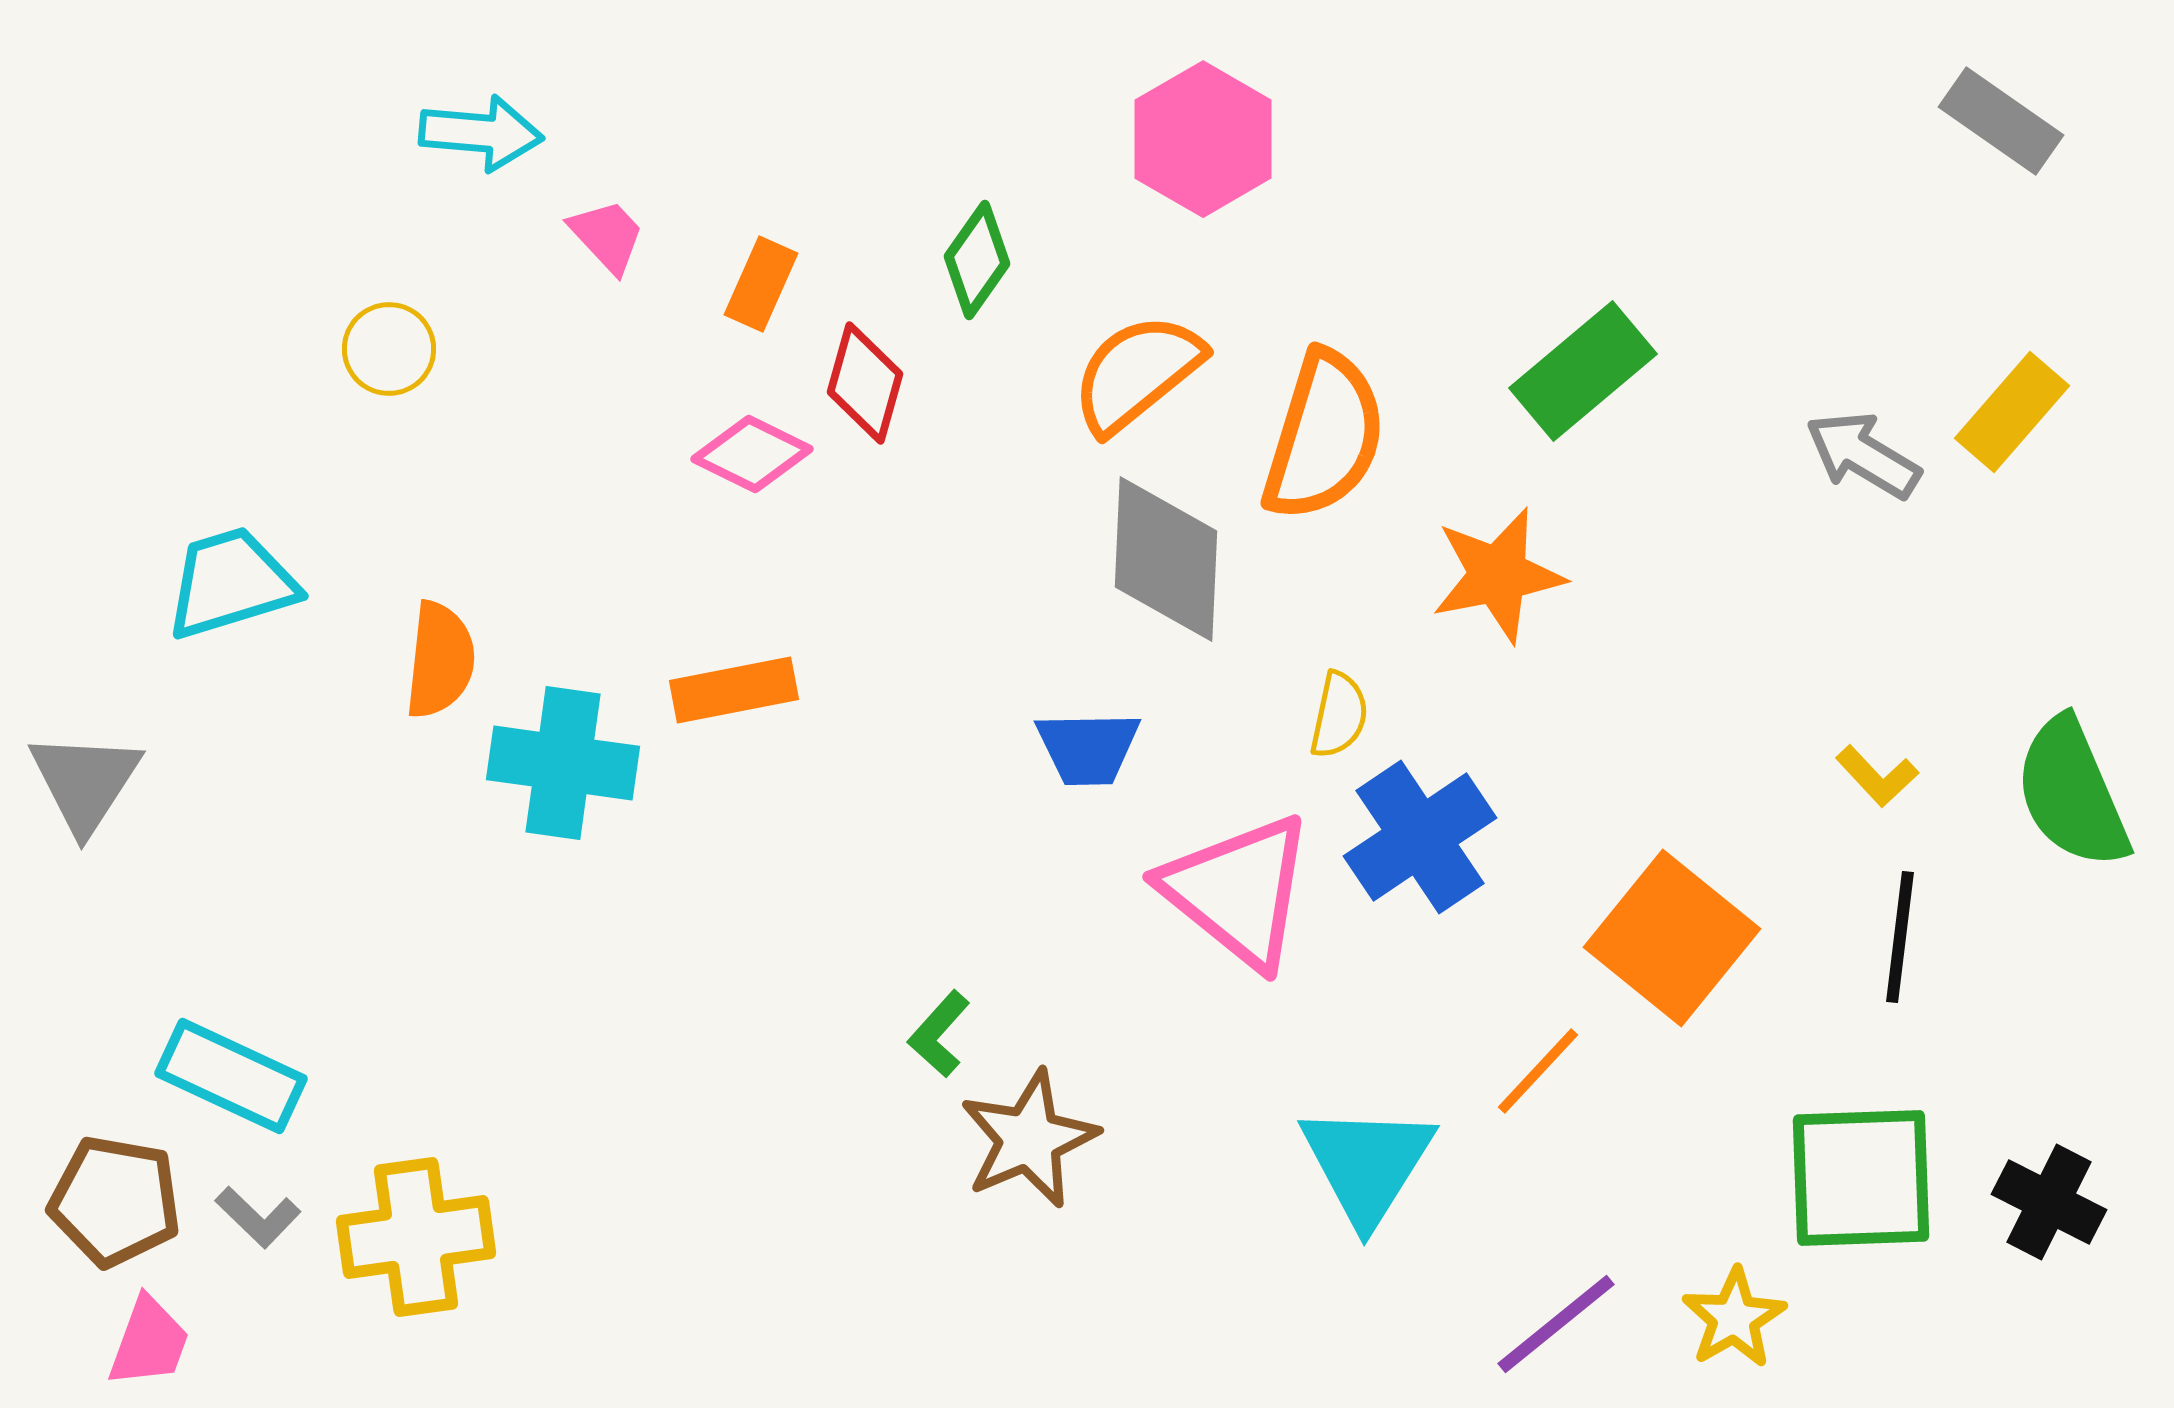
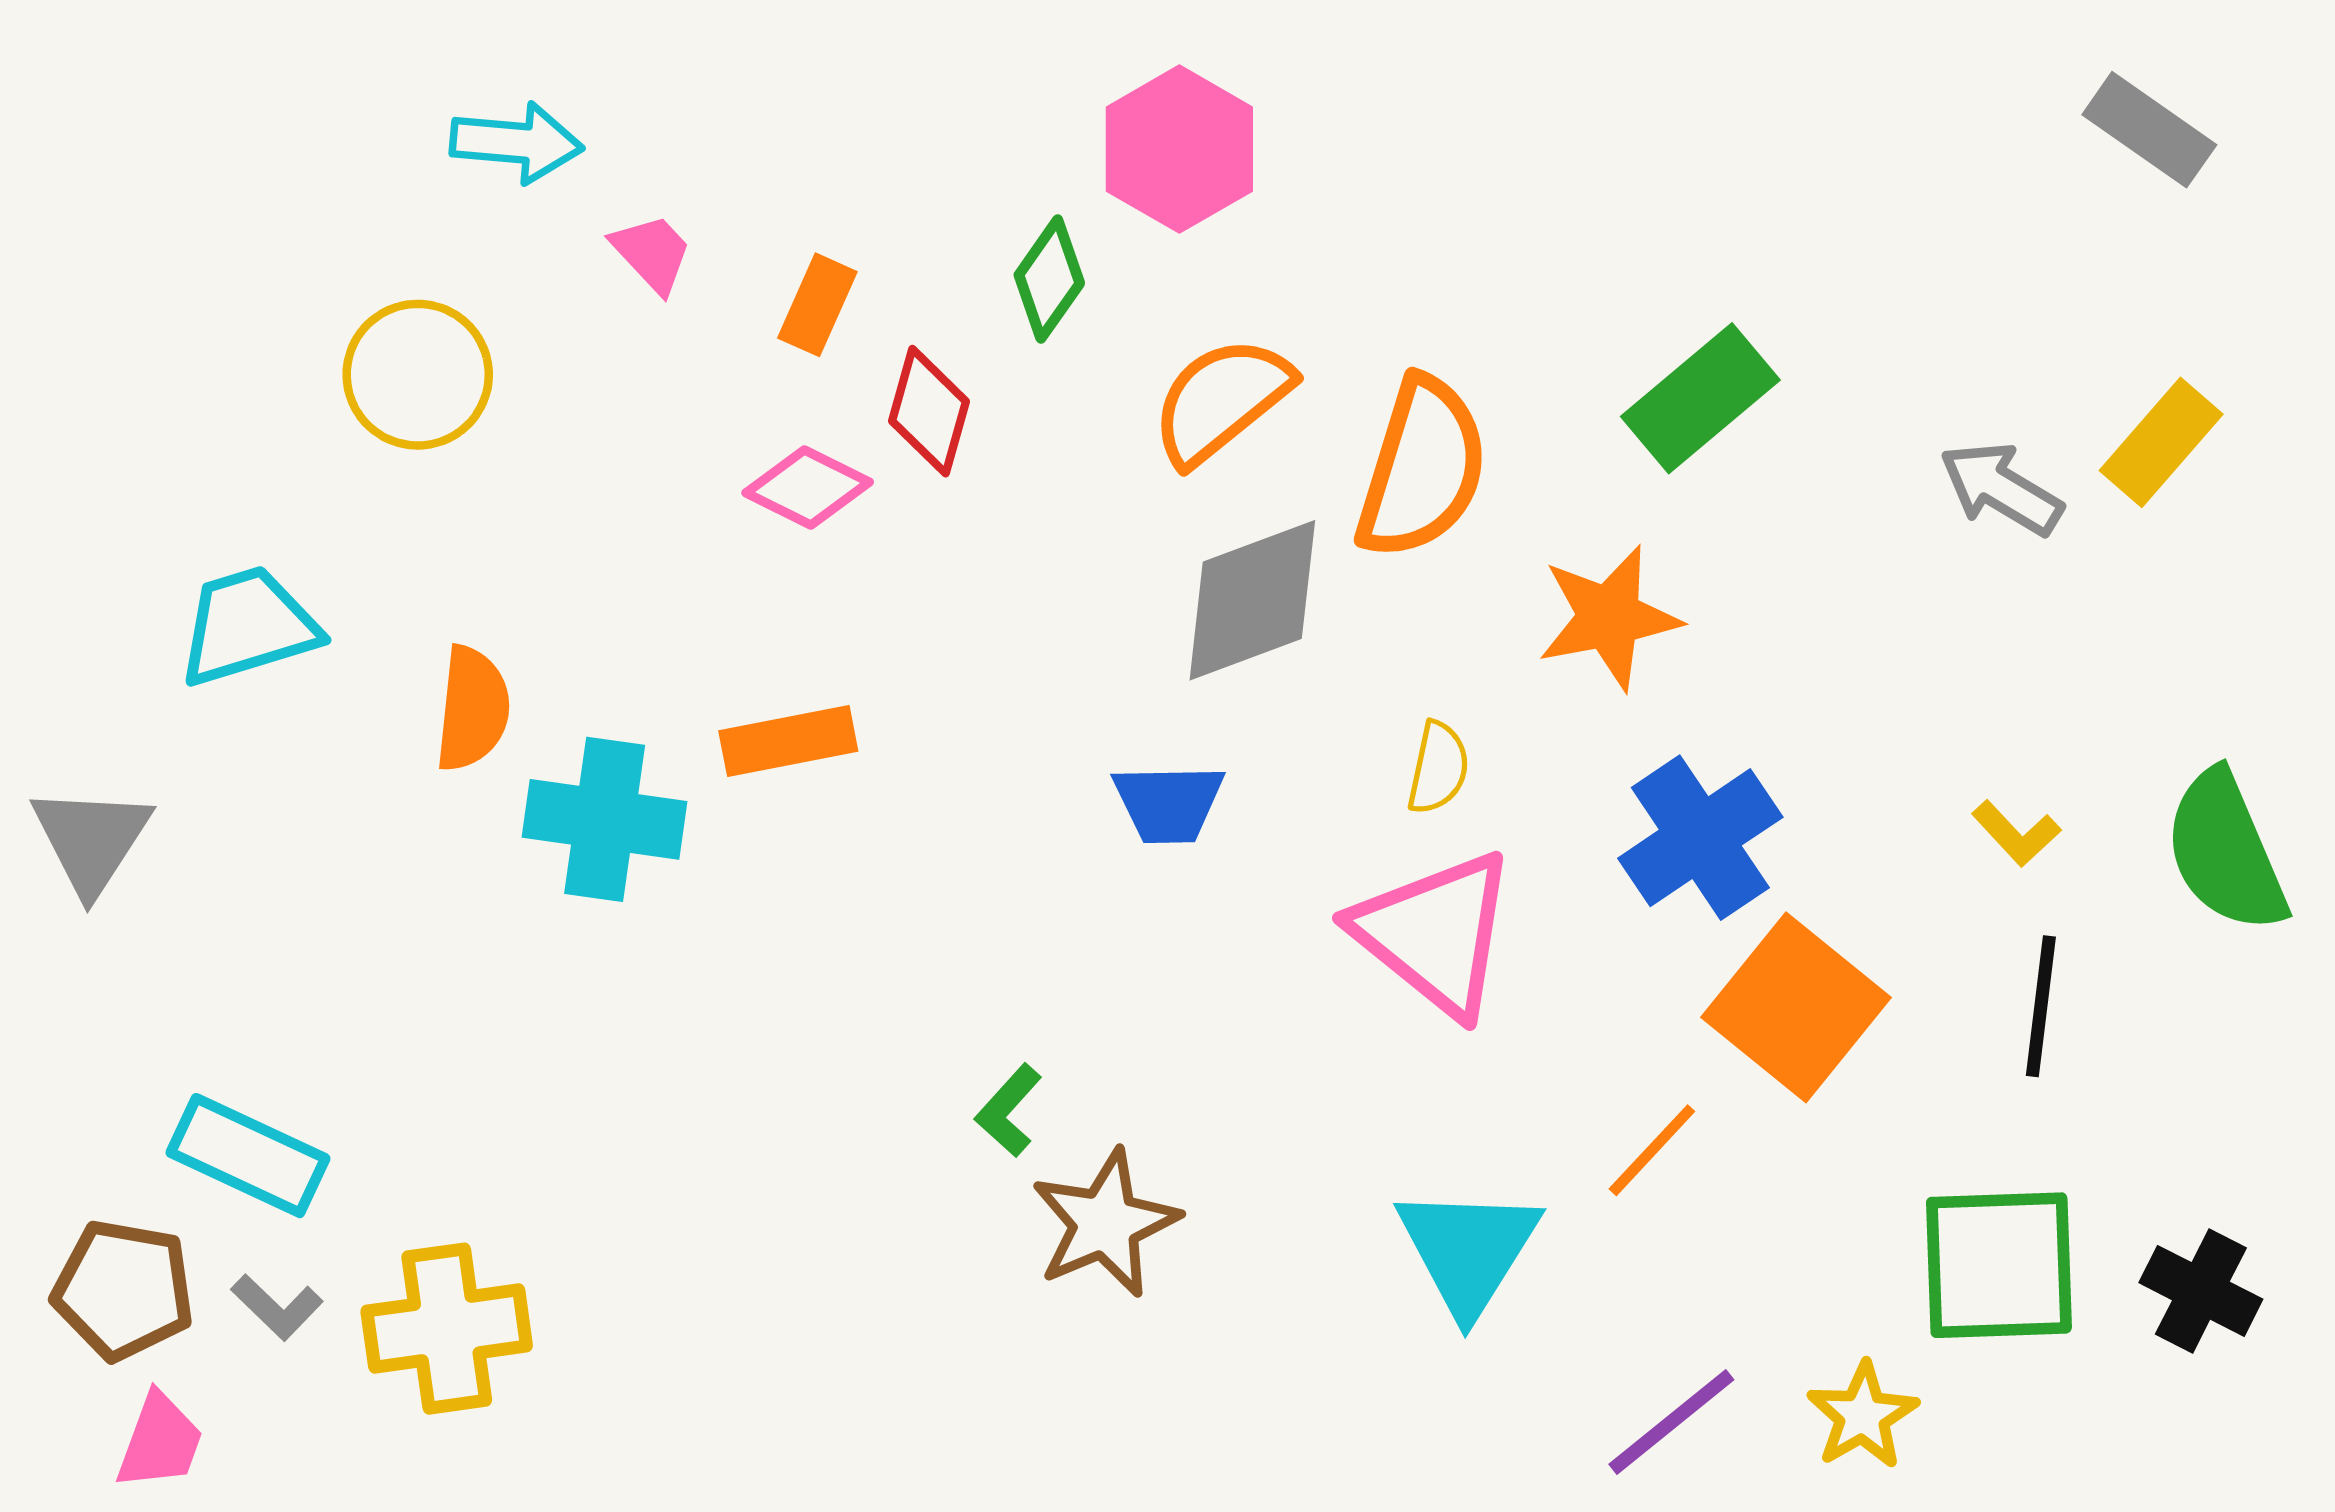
pink hexagon: (1203, 139) -> (1179, 149), moved
yellow circle: (389, 349) -> (418, 375), size x1.5
gray diamond: (1166, 559) -> (1252, 600), turned 67
blue cross: (1420, 837) -> (1700, 838), moved
pink triangle: (1238, 891) -> (1435, 933), moved

